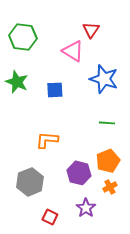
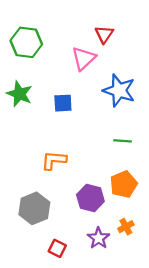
pink triangle: (73, 51) -> (84, 58), turned 45
orange cross: (110, 187) -> (126, 227), moved

